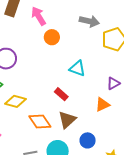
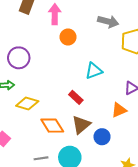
pink arrow: (39, 16) -> (55, 14), turned 30
cyan triangle: (77, 68) -> (94, 71), turned -42
blue circle: (88, 140) -> (102, 137), moved

